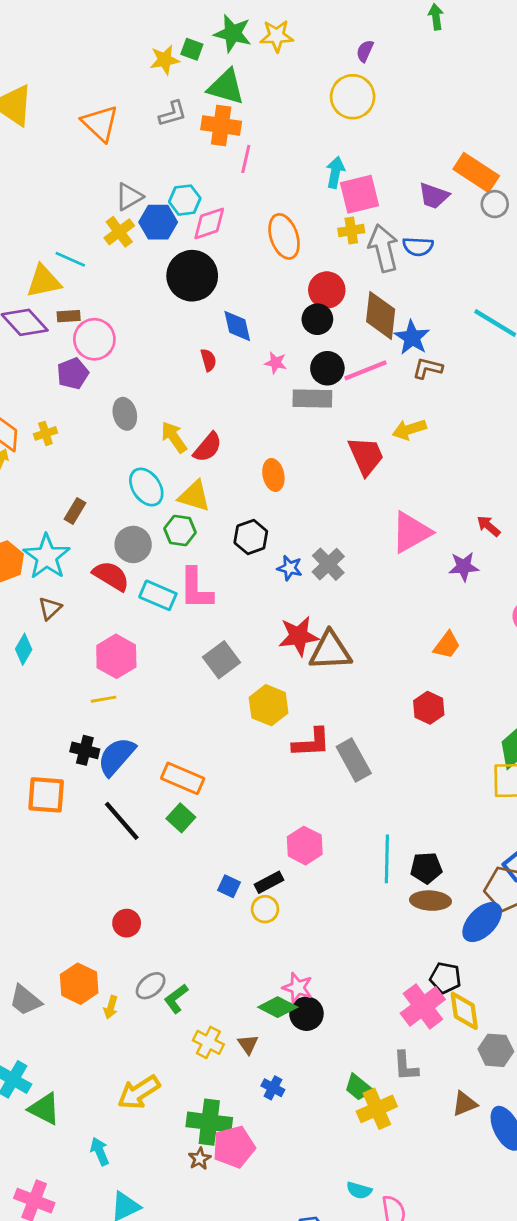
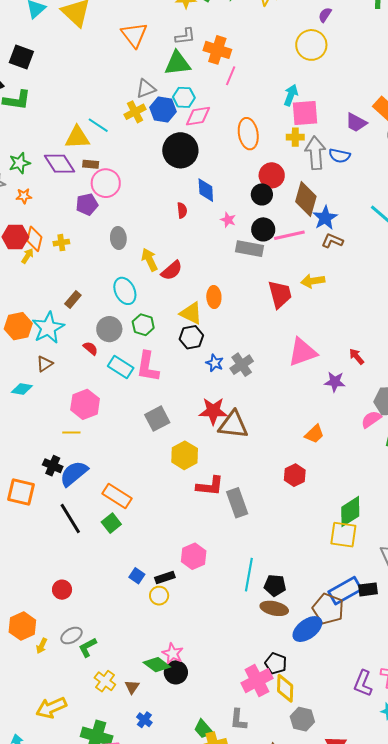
green triangle: (226, 87) -> (177, 63), moved, turned -32
yellow triangle: (194, 496) -> (191, 313), moved
red semicircle: (111, 576) -> (90, 348), size x0.6
cyan diamond: (24, 649) -> (22, 389), turned 60

